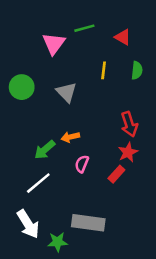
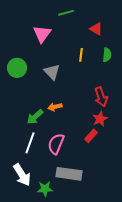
green line: (84, 28) -> (66, 13), moved
pink semicircle: (82, 164) -> (56, 144), moved, size x1.5
white line: (38, 183) -> (30, 143), turned -30

